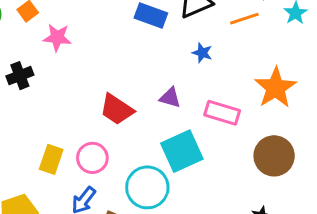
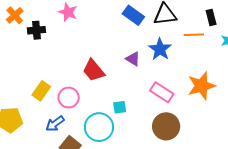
blue star: (202, 53) -> (160, 49), size x1.6
purple triangle: (170, 98) -> (133, 59), moved
cyan square: (182, 151) -> (120, 107), moved, size x0.5
brown circle: (274, 156) -> (166, 126), moved

